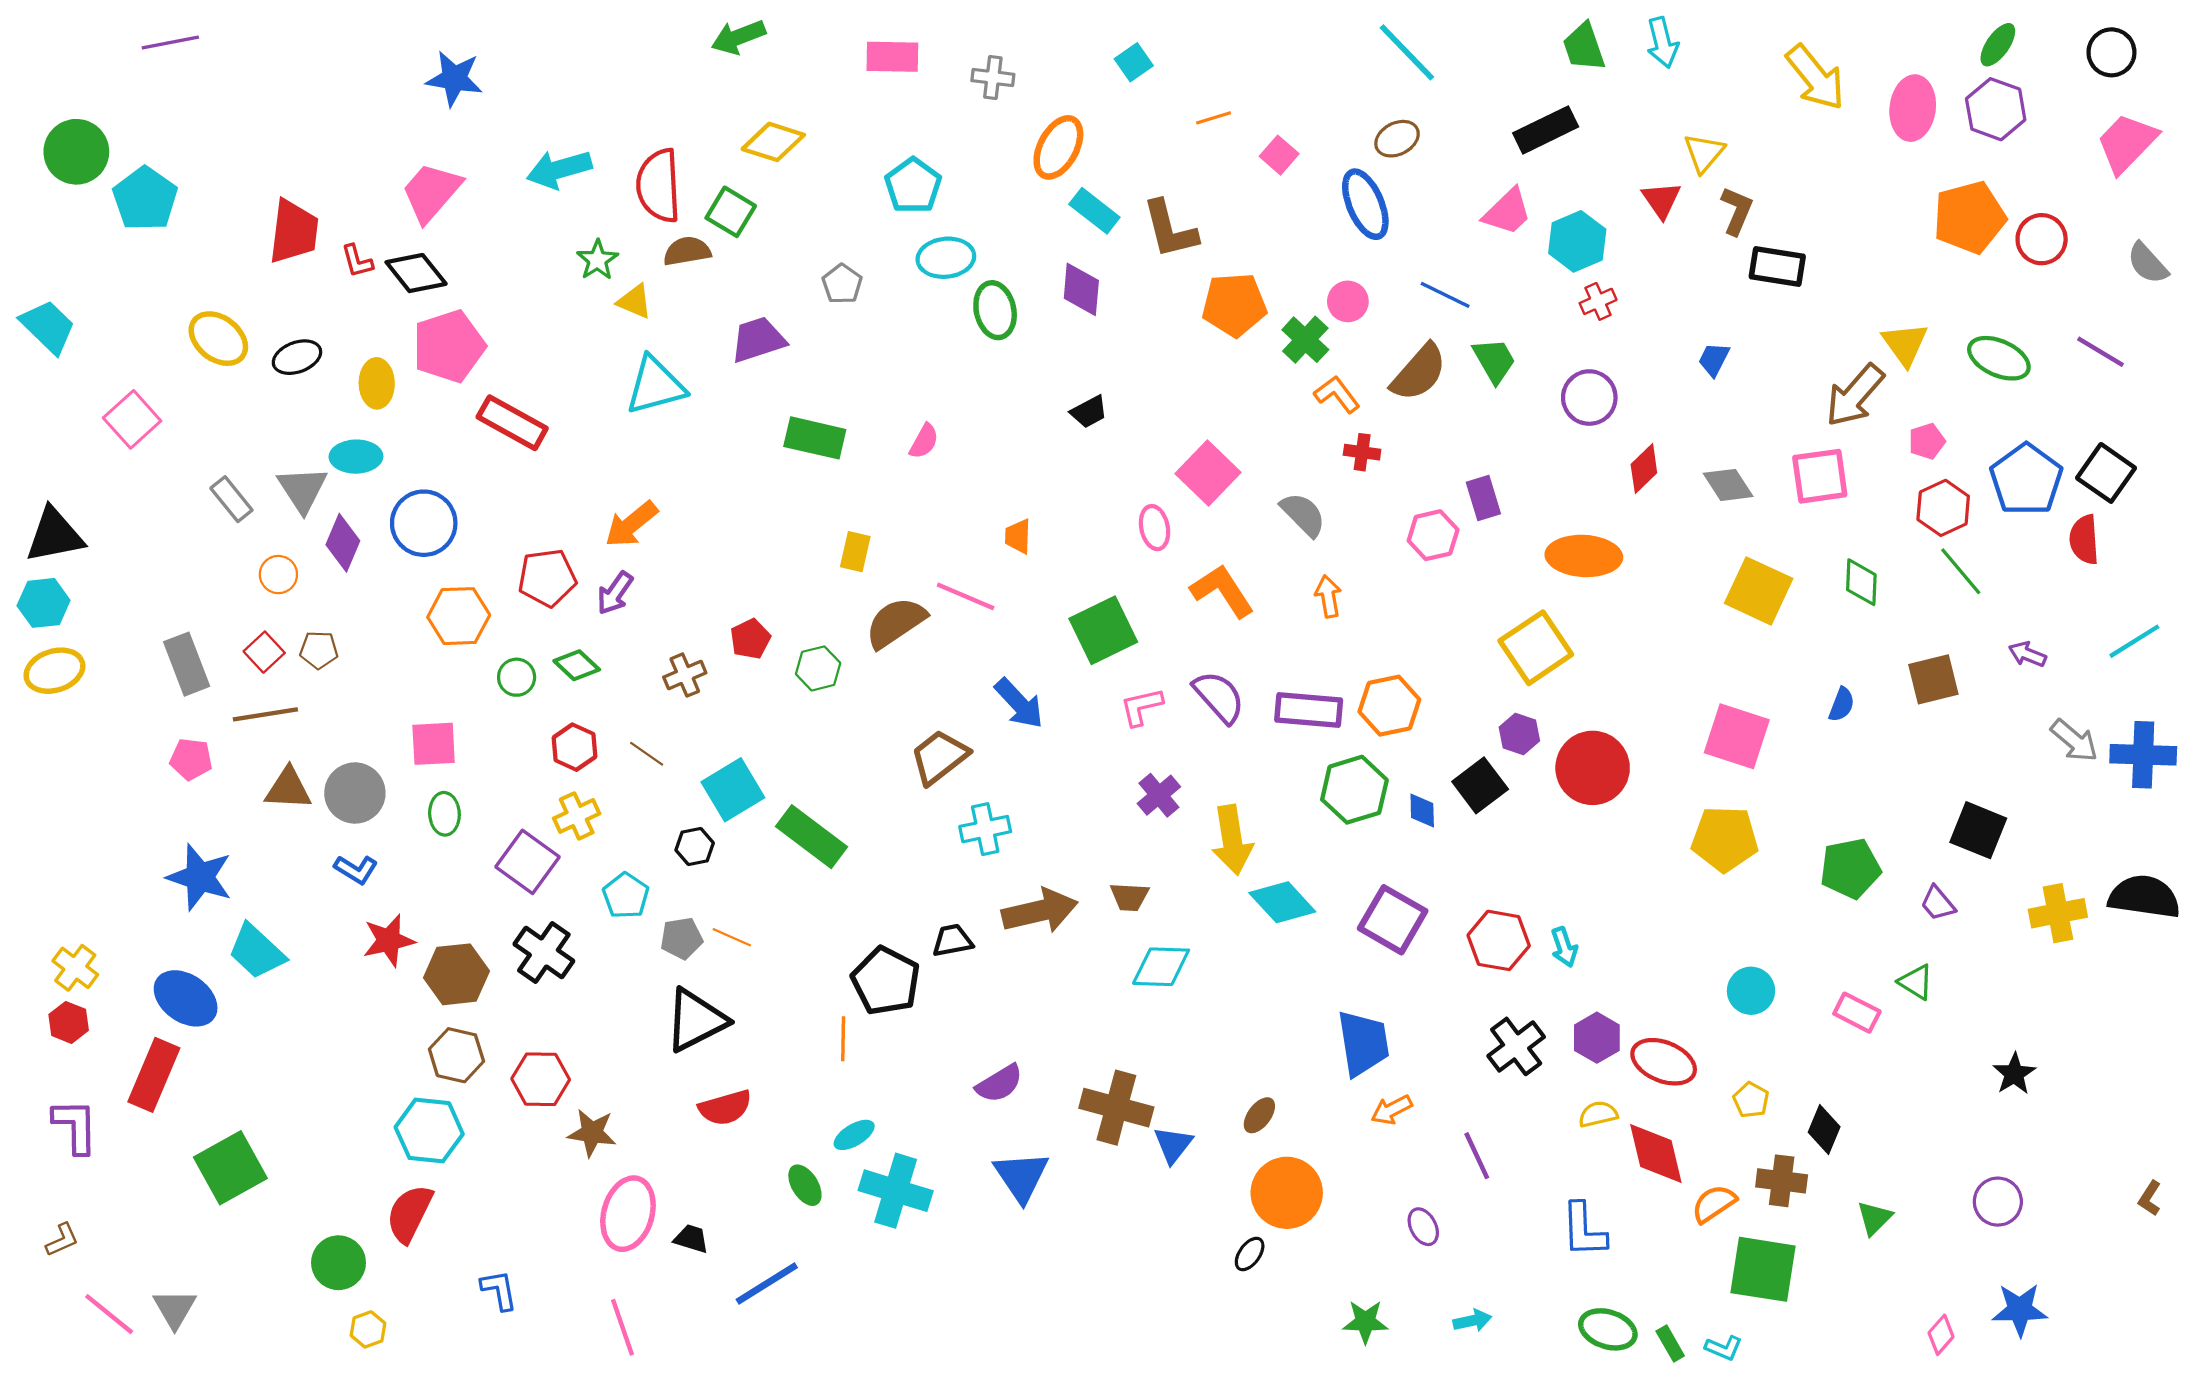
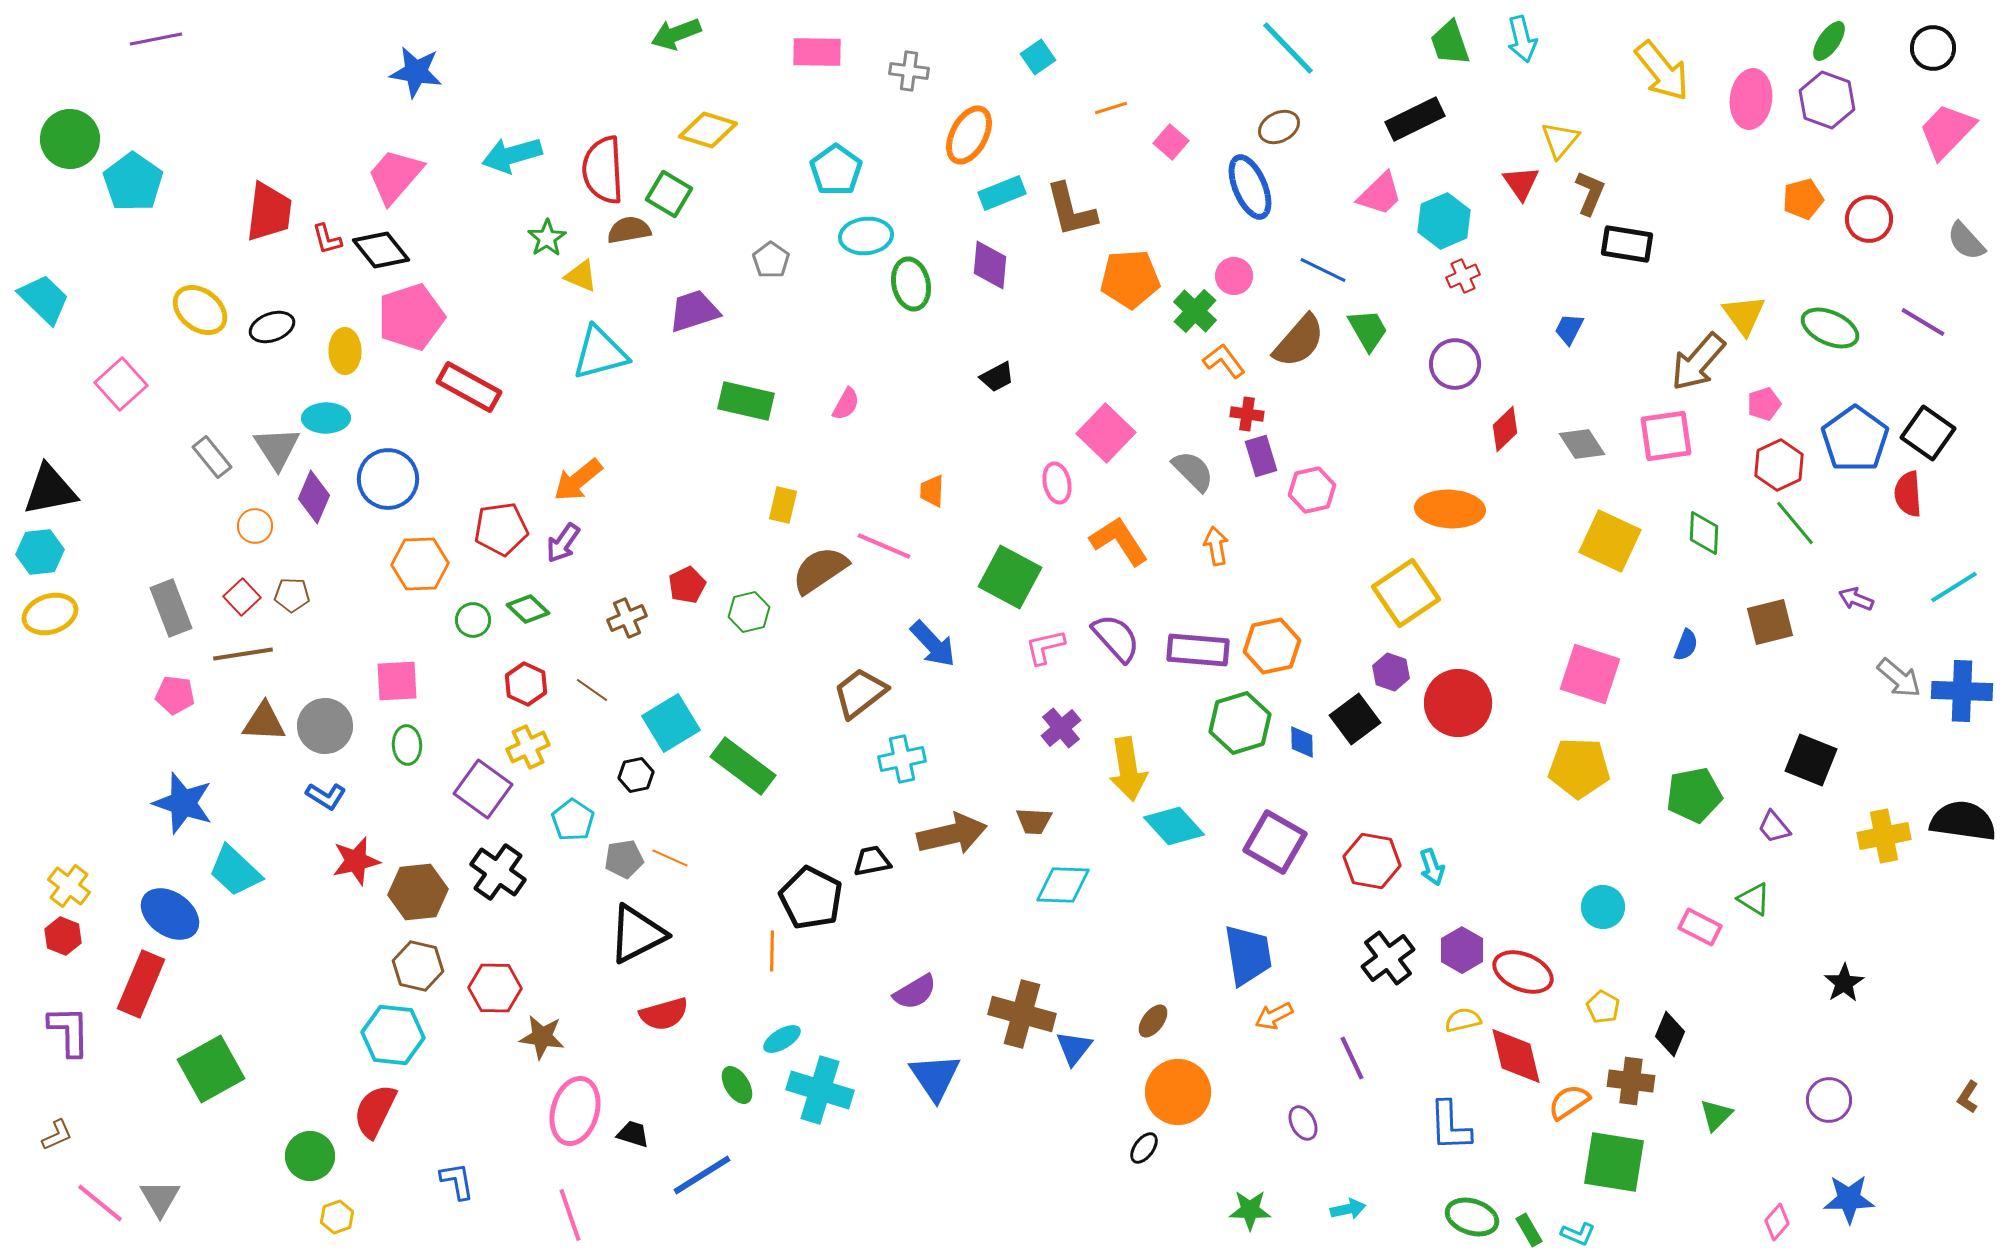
cyan rectangle: (1094, 211) -> (1002, 193), turned -60
orange pentagon: (1969, 217) -> (1803, 199), size x0.6
purple rectangle: (1483, 498) -> (1261, 456), moved
green square: (1103, 630) -> (1010, 577), turned -36

